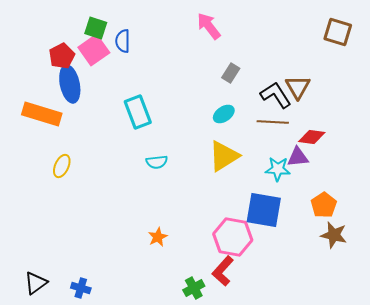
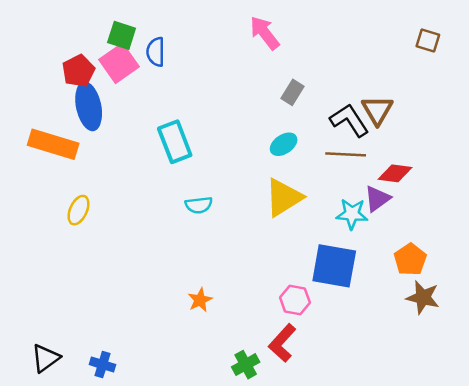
brown square: (338, 32) -> (428, 40), size x0.7
purple triangle: (298, 157) -> (377, 199), turned -30
pink hexagon: (233, 237) -> (295, 300), size x0.6

